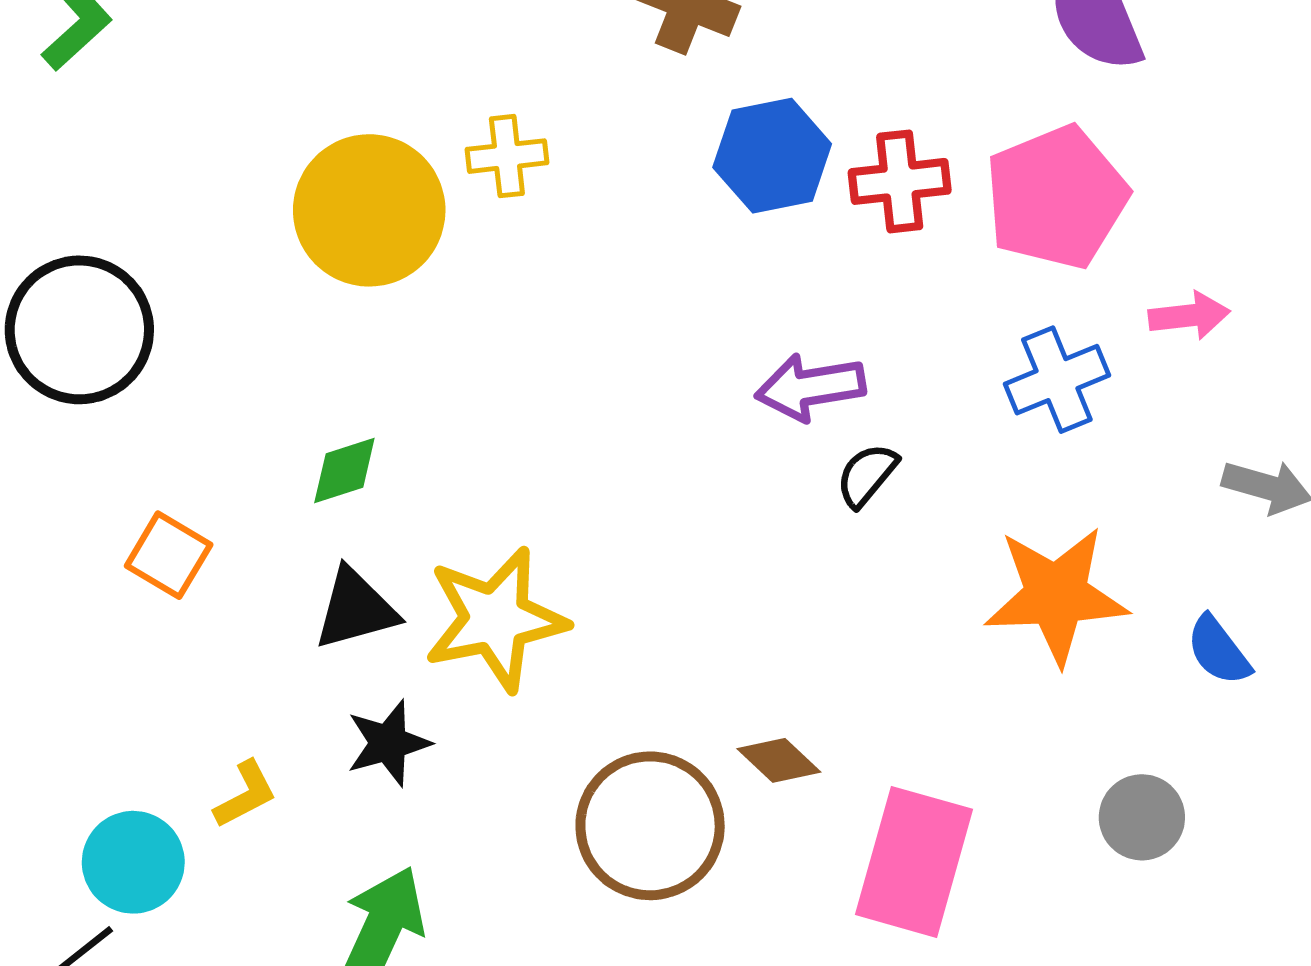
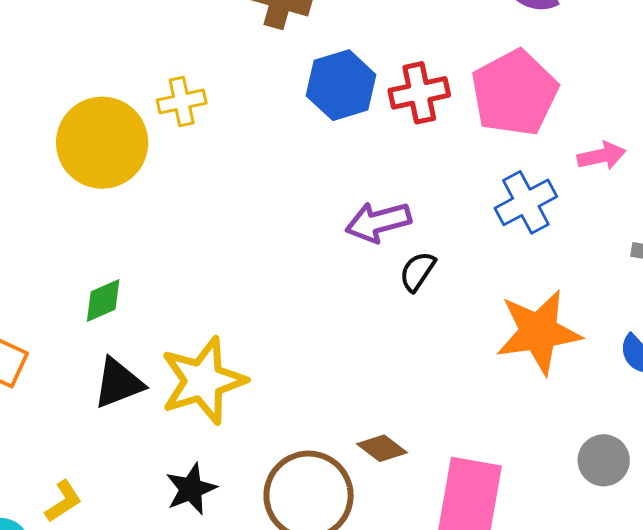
black star: (388, 743) -> (191, 489), moved

